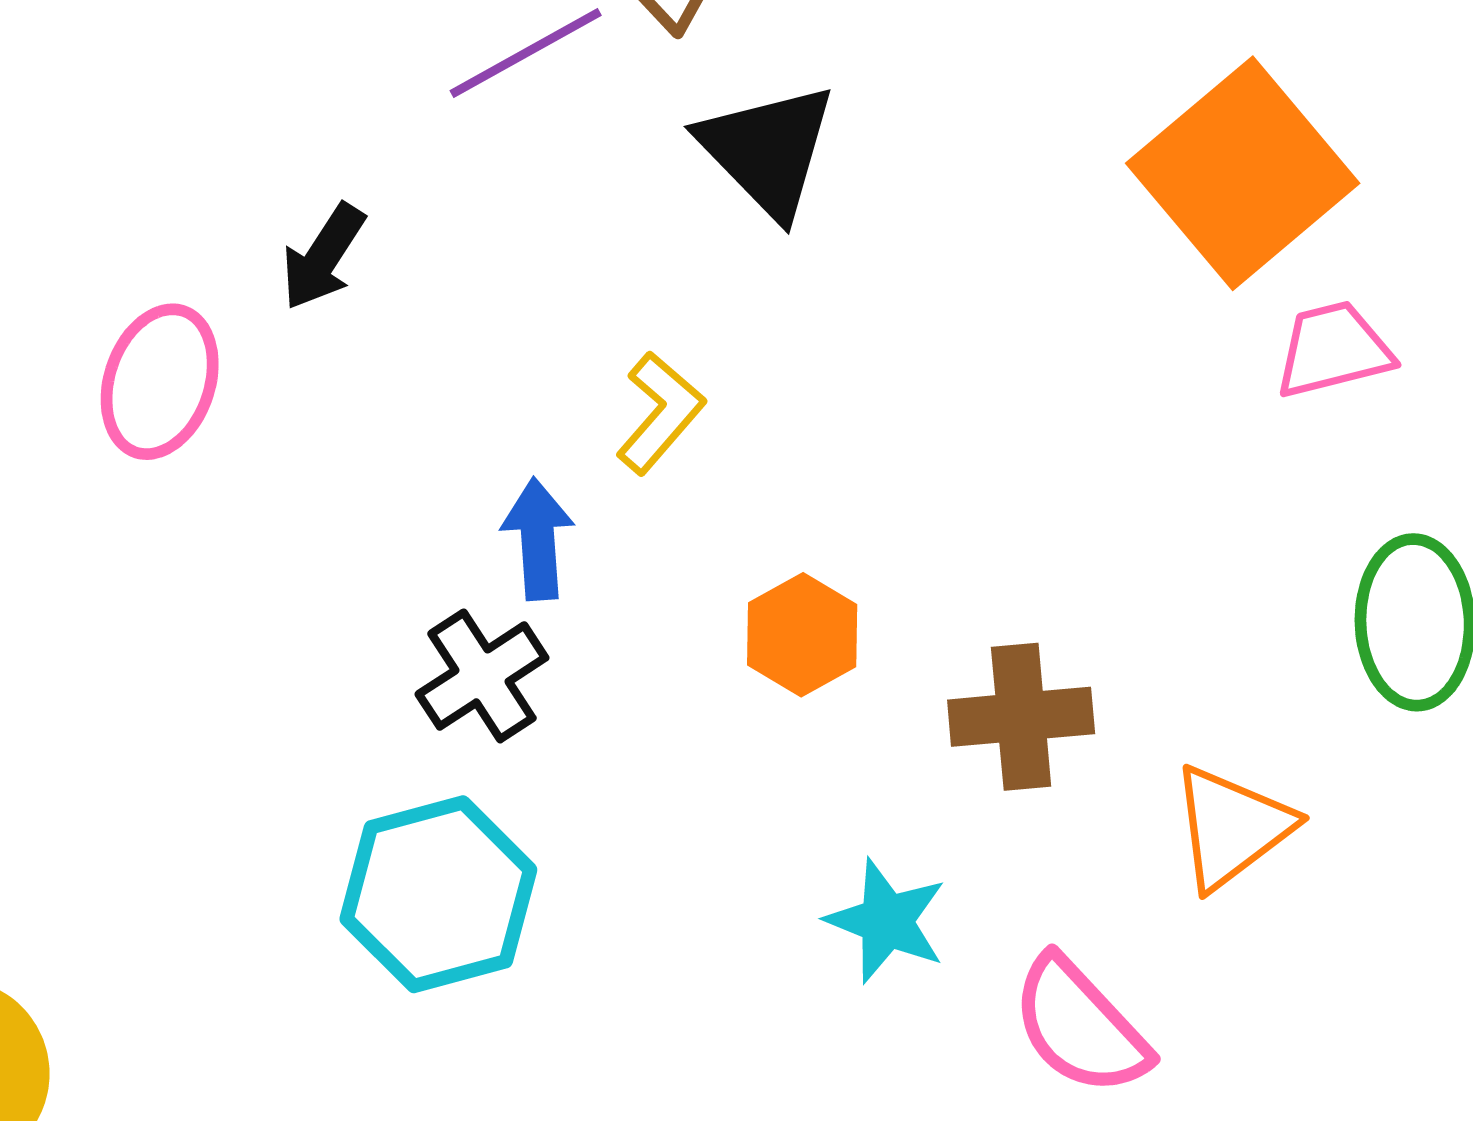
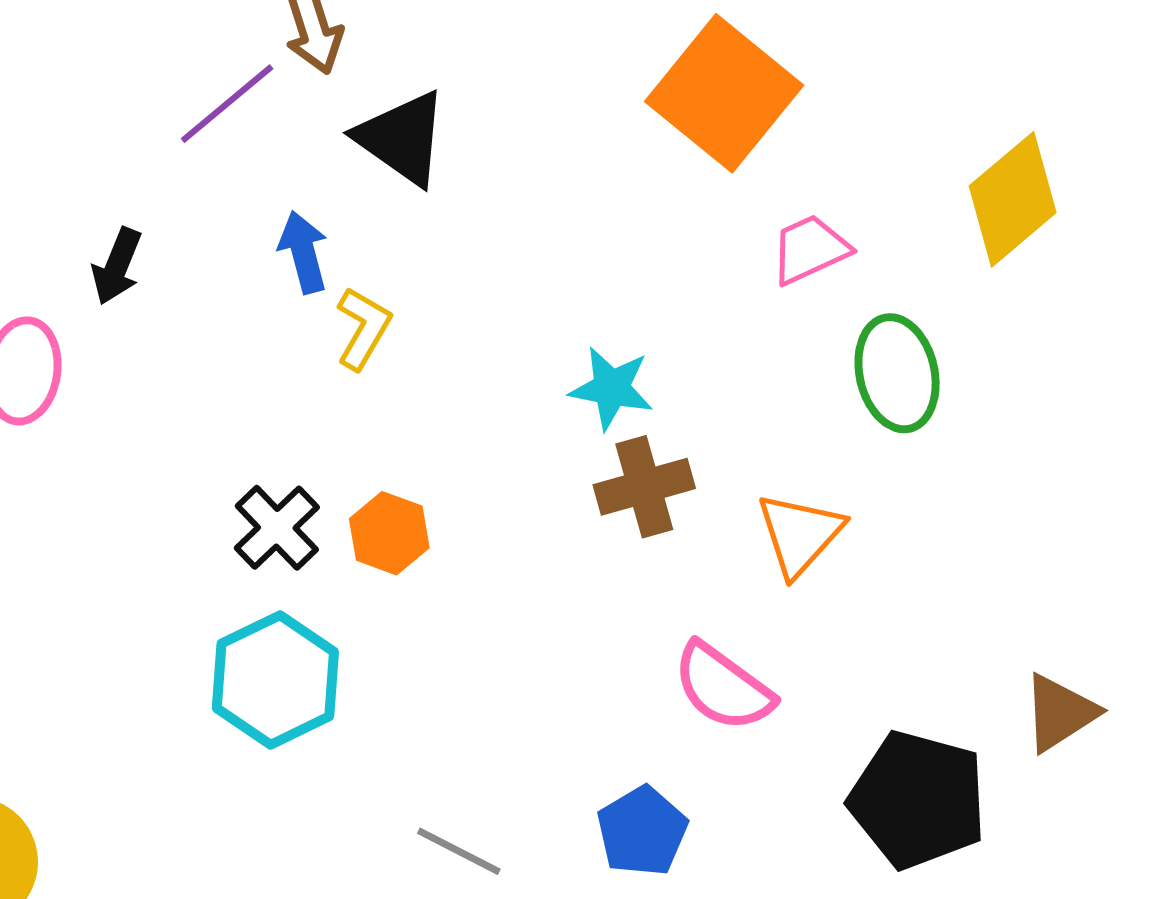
pink trapezoid: (1333, 350) -> (810, 249), moved
blue arrow: (538, 539) -> (303, 252), moved
orange hexagon: (802, 635) -> (389, 533), moved
cyan star: (886, 921) -> (611, 388), moved

